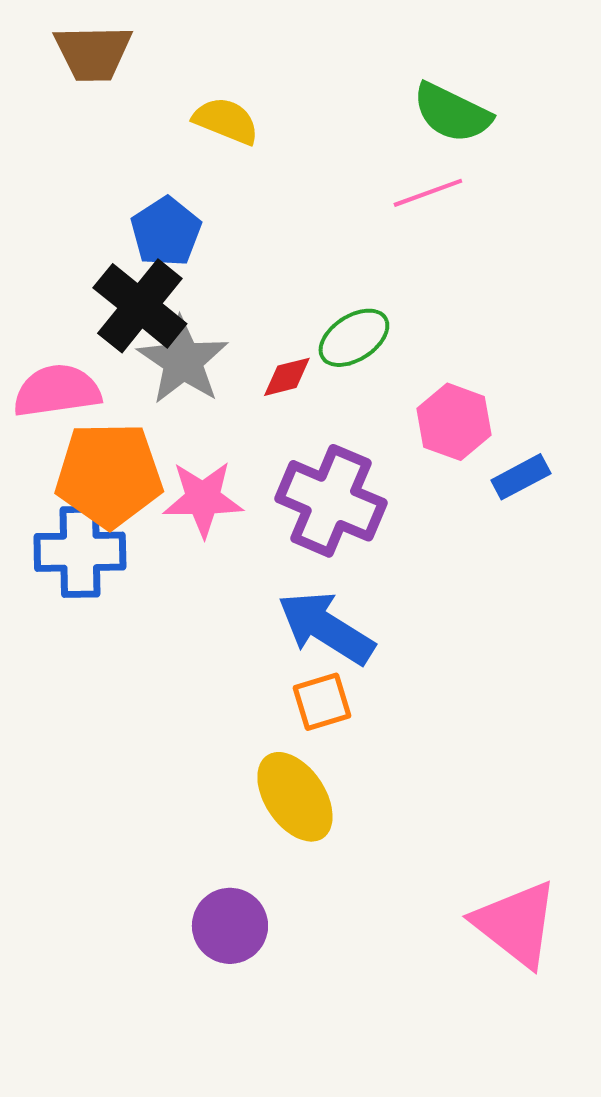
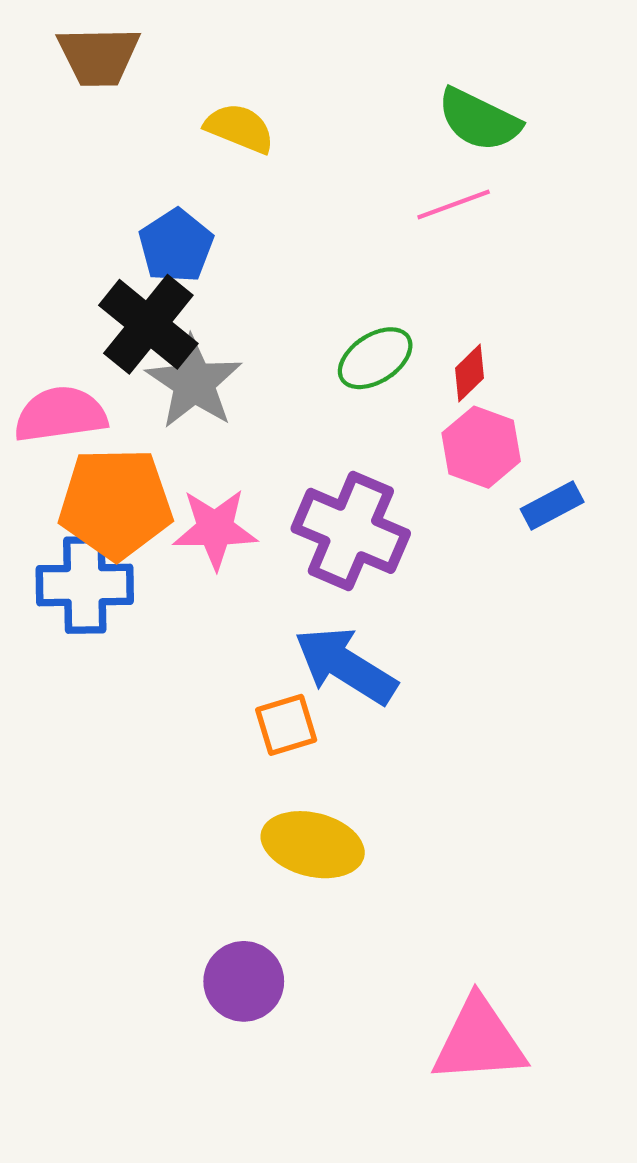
red diamond: (287, 377) -> (469, 373), moved, turned -30
orange square: (322, 702) -> (286, 725), moved
yellow ellipse: (295, 797) -> (313, 845), turned -42
pink triangle: (516, 924) -> (479, 1041), moved, turned -42

